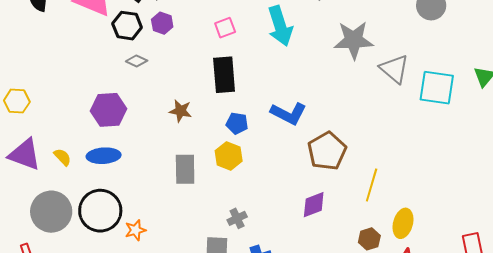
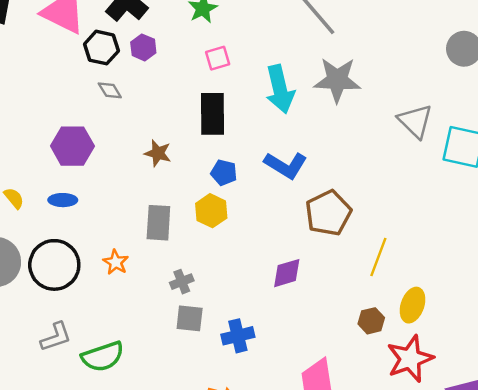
cyan arrow: (280, 26) -> (280, 89), moved
gray star: (354, 40) -> (337, 80), moved
gray diamond: (137, 61) -> (110, 90), turned 30
blue ellipse: (104, 156) -> (63, 200), size x0.7
purple diamond: (314, 205) -> (287, 273), moved
gray cross: (237, 218) -> (182, 282), moved
orange star: (135, 230) -> (116, 262), moved, turned -30

